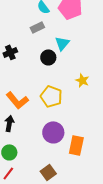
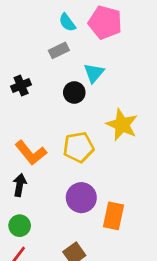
yellow star: (82, 80) -> (122, 125), size x1.6
yellow pentagon: (51, 96) -> (78, 147), turned -30

